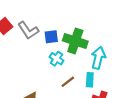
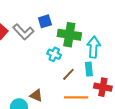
blue square: (51, 37) -> (45, 21), moved

